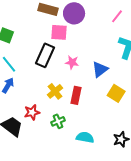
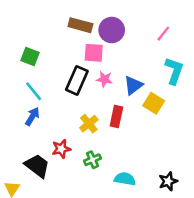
pink star: (72, 62) -> (104, 79), moved
blue triangle: (100, 69) -> (133, 85), moved
yellow square: (116, 93) -> (154, 103), moved
red rectangle: (76, 95) -> (116, 116), moved

